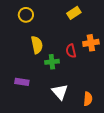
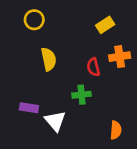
yellow rectangle: (74, 13) -> (105, 25), moved
green cross: (52, 62) -> (82, 95), moved
white triangle: (60, 92) -> (55, 121), moved

